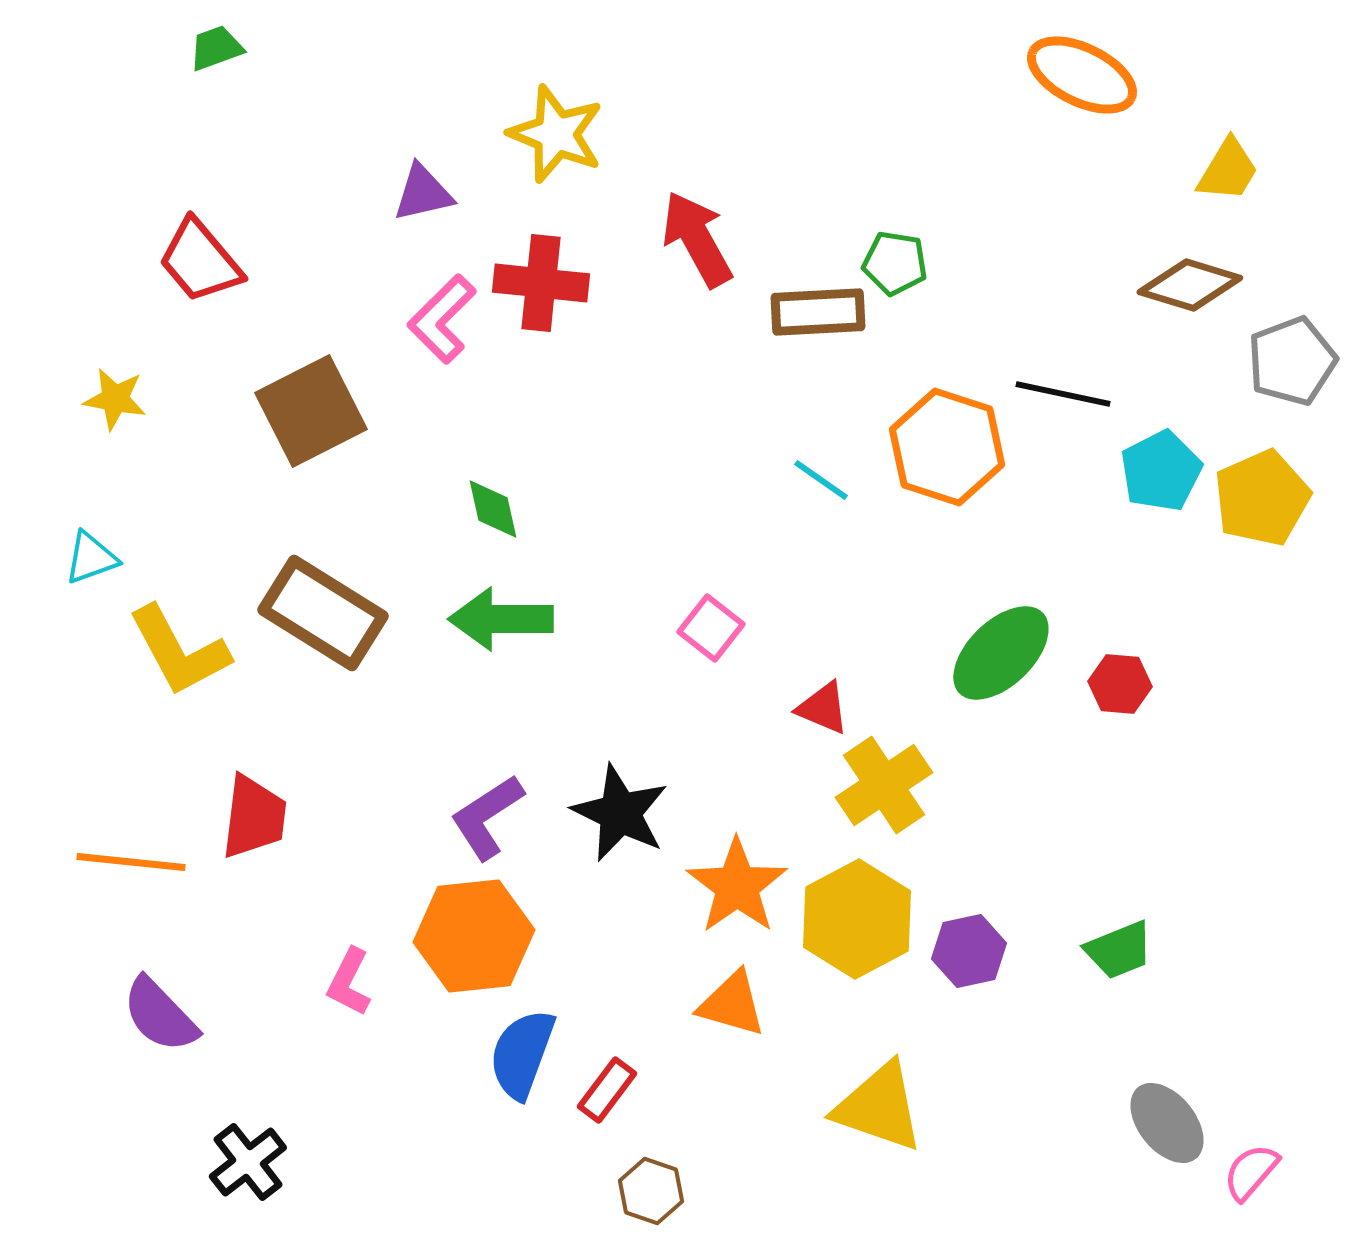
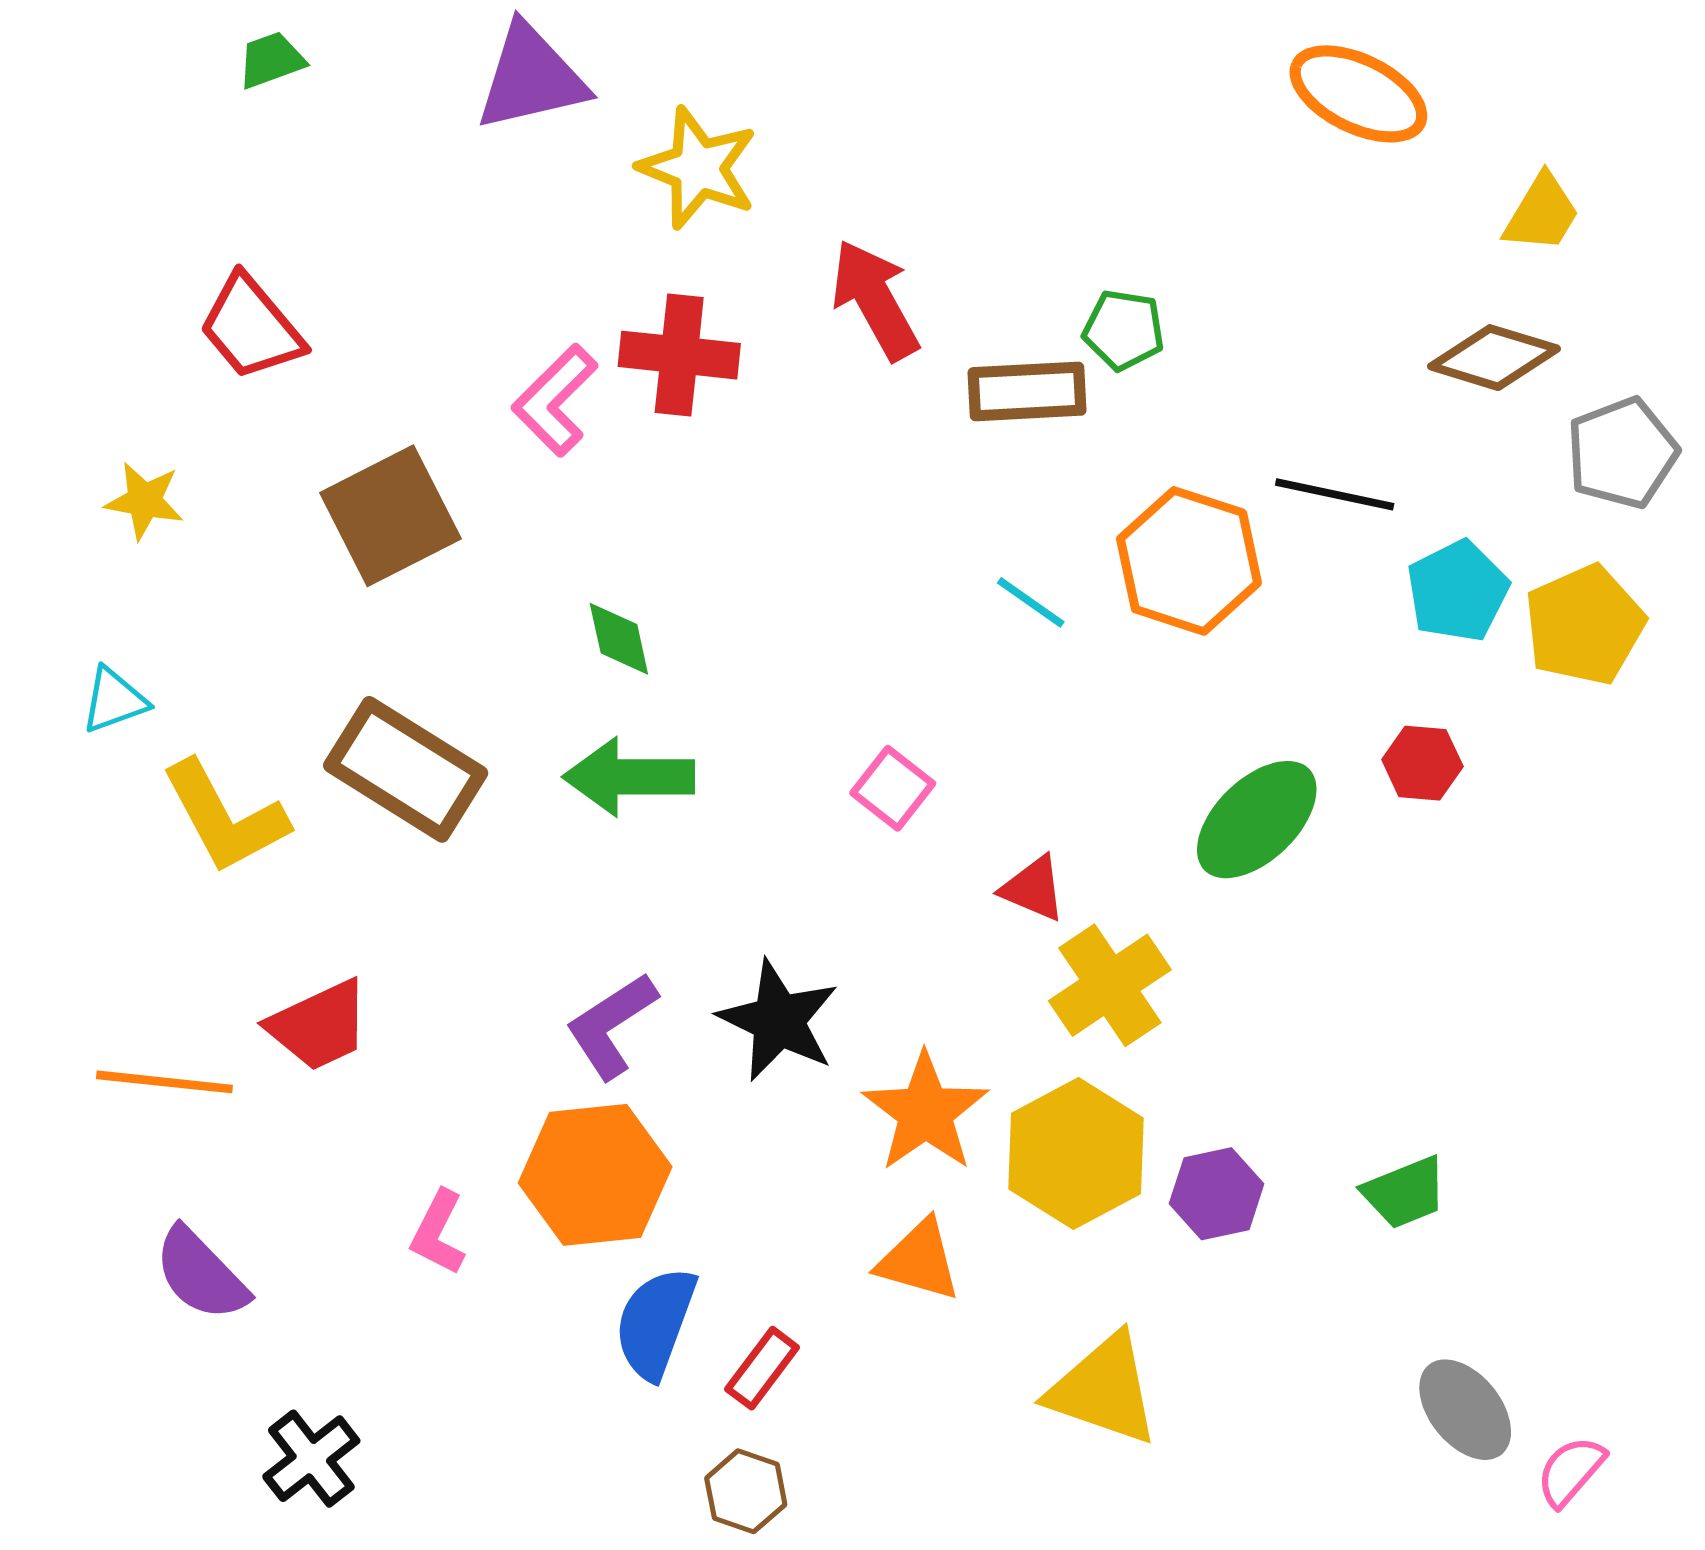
purple triangle: (423, 193) -> (531, 78), moved, size x1.5
red hexagon: (1120, 684) -> (1422, 763), moved
red trapezoid: (254, 817) -> (319, 1025), turned 58
brown hexagon: (651, 1191) -> (746, 1491), moved

